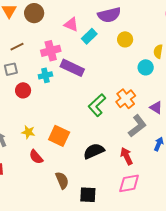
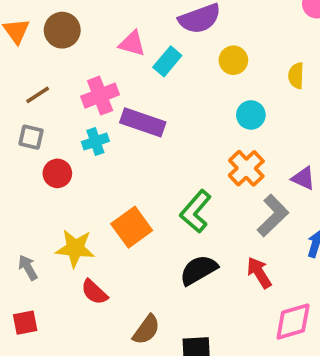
cyan circle: (146, 67) -> (251, 115), moved
gray square: (11, 69) -> (31, 137), turned 32
green L-shape: (97, 105) -> (196, 211), moved
yellow star: (28, 132) -> (75, 248), size x1.5
orange square: (59, 136) -> (132, 227), moved, turned 35
brown semicircle: (62, 180) -> (146, 330), turned 66
pink diamond: (129, 183) -> (293, 322), moved

